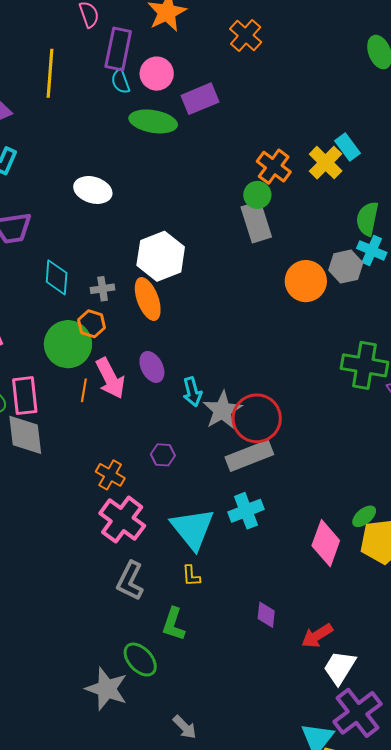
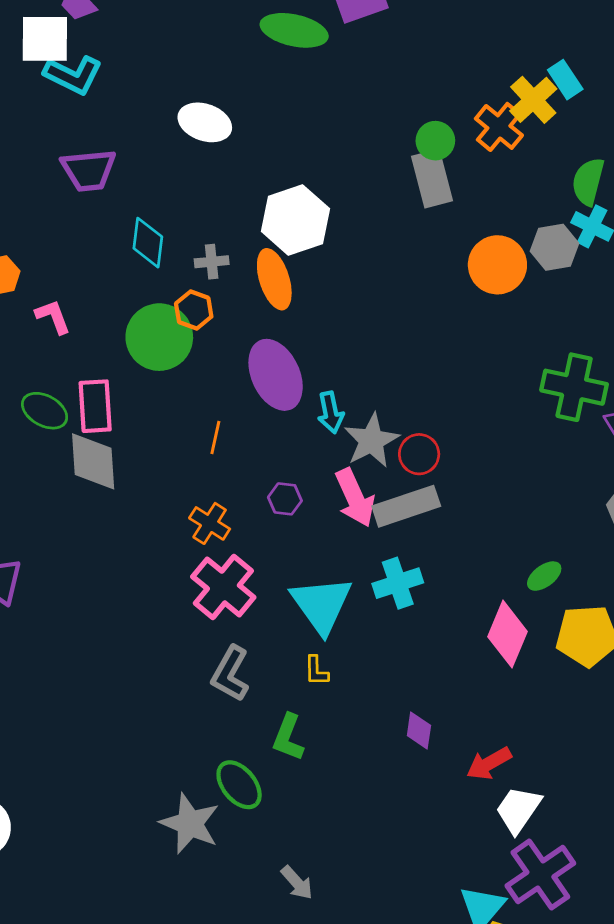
orange cross: (274, 167) -> (499, 127), moved
purple ellipse: (152, 367) -> (276, 375), size x1.6
pink arrow: (110, 378) -> (355, 498), moved
orange line: (84, 390) -> (215, 438), moved
red circle: (257, 418) -> (419, 454), size x0.6
green ellipse: (364, 516) -> (544, 576), moved

